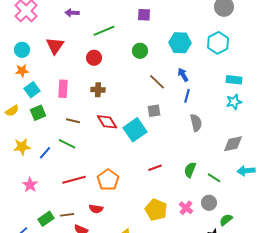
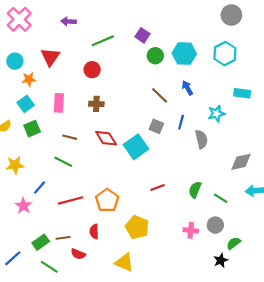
purple square: (144, 15) -> (142, 35), moved, turned 32
green circle: (140, 51) -> (155, 56), moved
orange star: (22, 71) -> (29, 79), moved
blue line: (187, 96) -> (181, 122), moved
cyan star: (234, 102) -> (216, 114), moved
gray square: (154, 111) -> (156, 126), turned 32
blue line: (45, 153) -> (40, 188), moved
pink cross: (186, 208) -> (191, 230), turned -32
red semicircle: (96, 209) -> (94, 231), turned 80
yellow pentagon: (156, 210) -> (137, 227), moved

